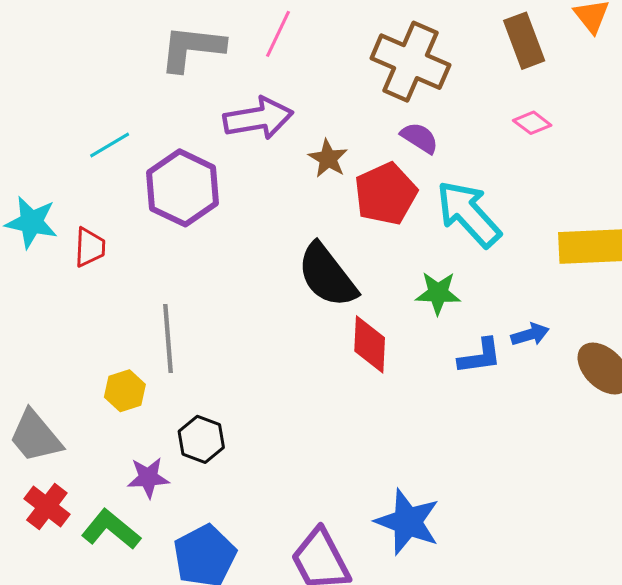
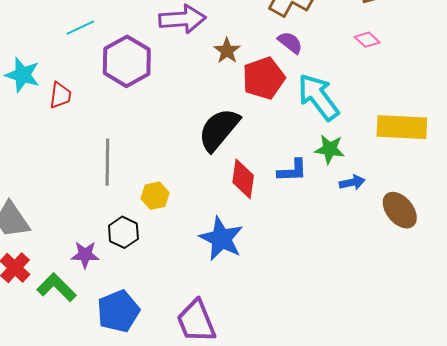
black semicircle: (327, 275) -> (219, 130), turned 72
green star: (438, 293) -> (330, 149), moved
blue L-shape: (480, 356) -> (292, 171), moved
yellow hexagon: (125, 391) -> (155, 196), moved
blue star: (408, 522) -> (221, 239), moved

